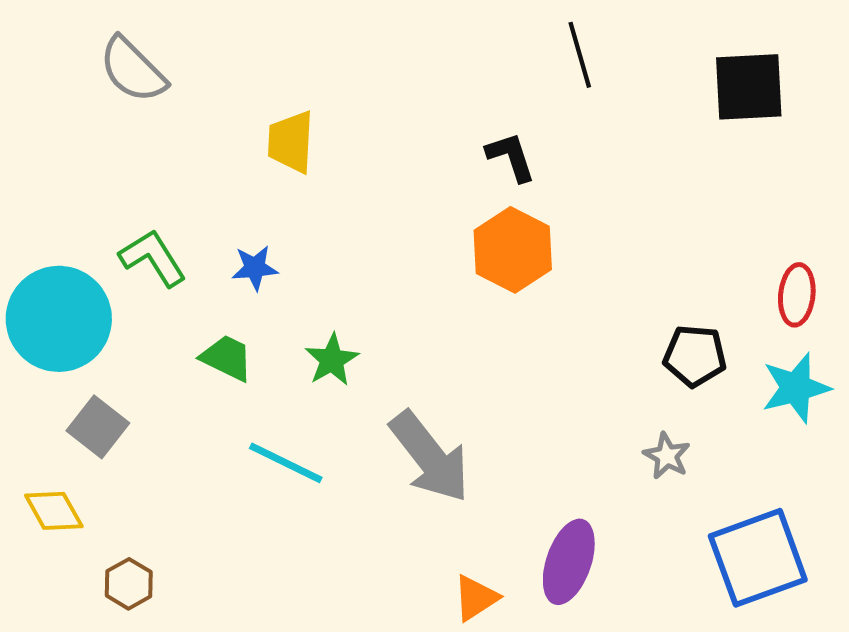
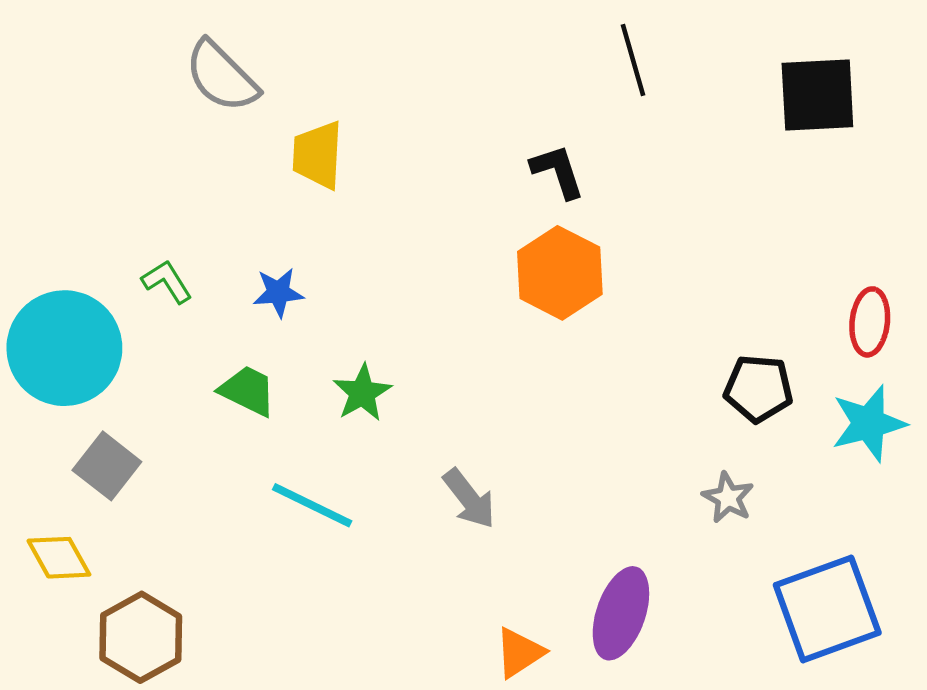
gray semicircle: (133, 70) -> (222, 76), moved
green L-shape: (153, 258) -> (167, 282), size x0.7
gray arrow: (430, 457) -> (469, 499), size x0.6
brown hexagon: (129, 584) -> (141, 637), size x1.6

